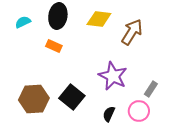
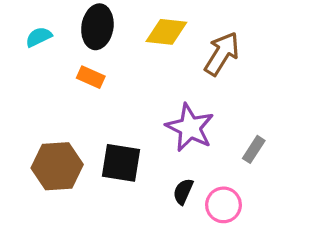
black square: (72, 97) -> (121, 163), turned -30
pink circle: (139, 111) -> (223, 205), moved

